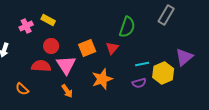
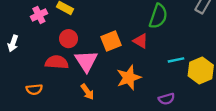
red triangle: (112, 48) -> (141, 41), turned -40
purple semicircle: (139, 83) -> (167, 99), moved
orange semicircle: (22, 89) -> (34, 89), turned -48

